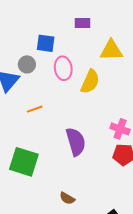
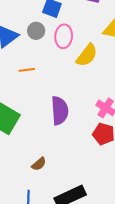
gray circle: (27, 64) -> (36, 31), moved
brown semicircle: (67, 198) -> (39, 164), turned -84

